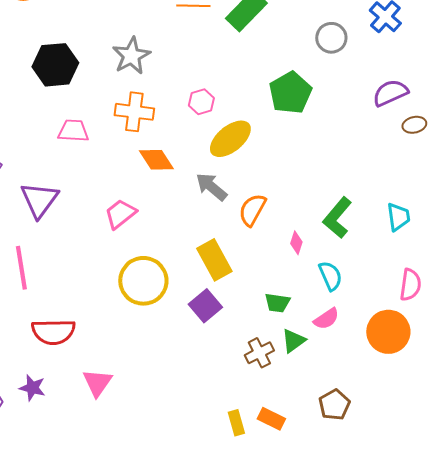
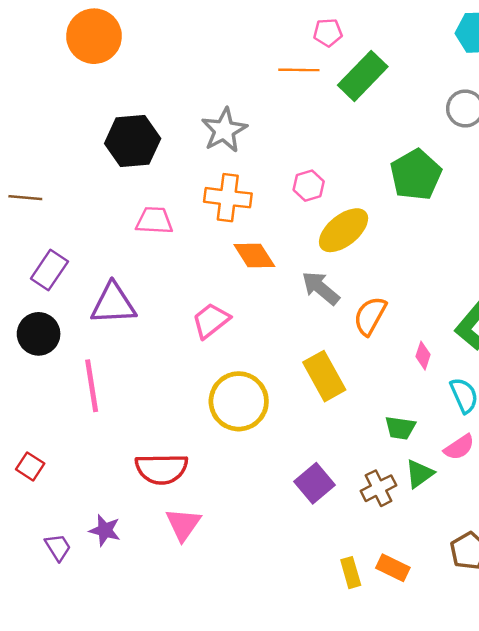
purple triangle: (39, 200) -> (113, 304), turned 51
purple square: (205, 306) -> (315, 483), moved
red semicircle: (53, 332) -> (162, 469), moved

